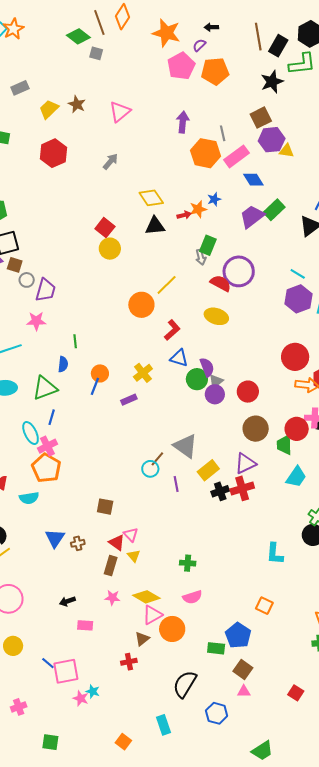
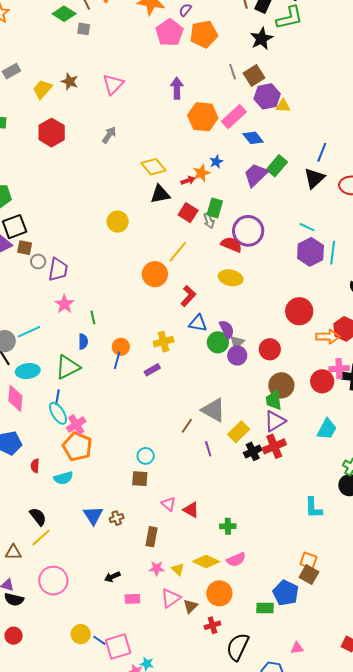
gray line: (223, 133) -> (233, 72), moved
red square: (105, 228) -> (188, 213), moved
pink star: (36, 321) -> (64, 304), moved, turned -30
red circle: (295, 357) -> (299, 311), moved
yellow cross: (143, 373) -> (164, 342), turned 30
blue line: (52, 417) -> (57, 397), moved
green trapezoid: (284, 445) -> (274, 400), moved
cyan circle: (150, 469) -> (146, 456), moved
red triangle: (117, 543) -> (191, 510), moved
yellow triangle: (134, 556) -> (178, 569), moved
yellow diamond: (146, 597) -> (206, 562), moved
pink triangle: (152, 615) -> (171, 598), moved
yellow circle: (13, 646) -> (81, 634), moved
red cross: (129, 662) -> (212, 625), moved
brown square: (243, 669) -> (309, 575), moved

